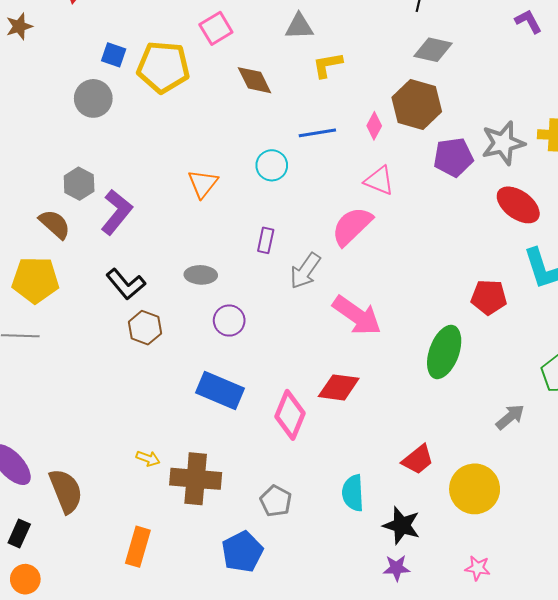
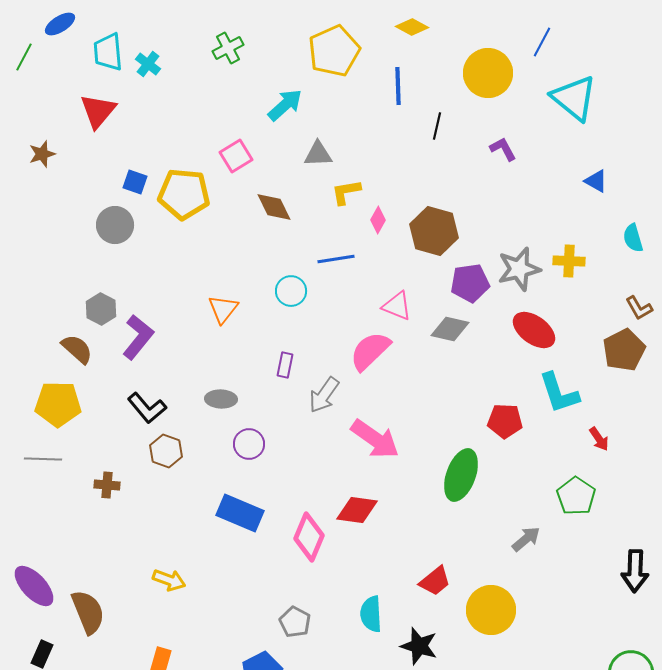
purple L-shape: (528, 21) -> (503, 149), moved
gray diamond: (433, 50) -> (450, 329), moved
pink diamond: (374, 126) -> (378, 220), moved
yellow arrow: (148, 458) -> (169, 580), size x1.4
brown cross: (196, 479) -> (107, 485), moved, size x0.5

